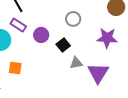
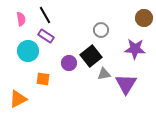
purple circle: (41, 35) -> (69, 63), moved
black square: (63, 45) -> (91, 56), size x1.5

